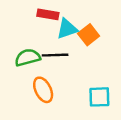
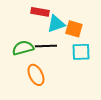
orange square: (89, 35) -> (74, 29), turned -36
cyan square: (99, 97) -> (81, 52), moved

